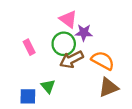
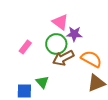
pink rectangle: (29, 47) -> (25, 47), turned 64

